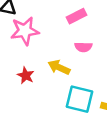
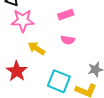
yellow arrow: (59, 67) -> (37, 48), moved
red star: (26, 75) -> (17, 71), moved, size x1.5

